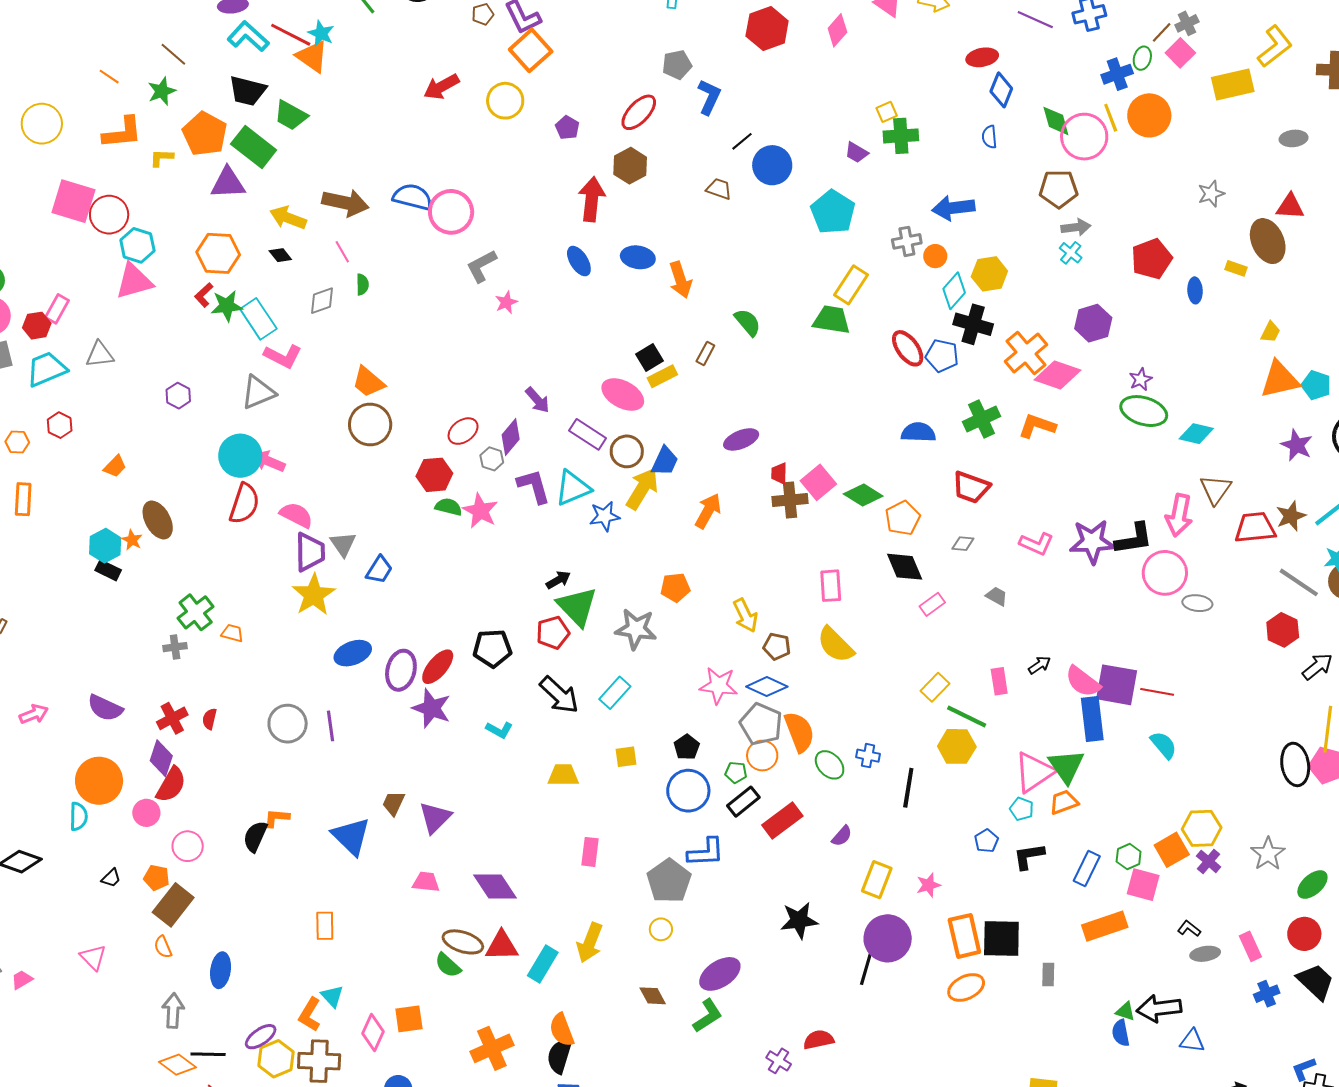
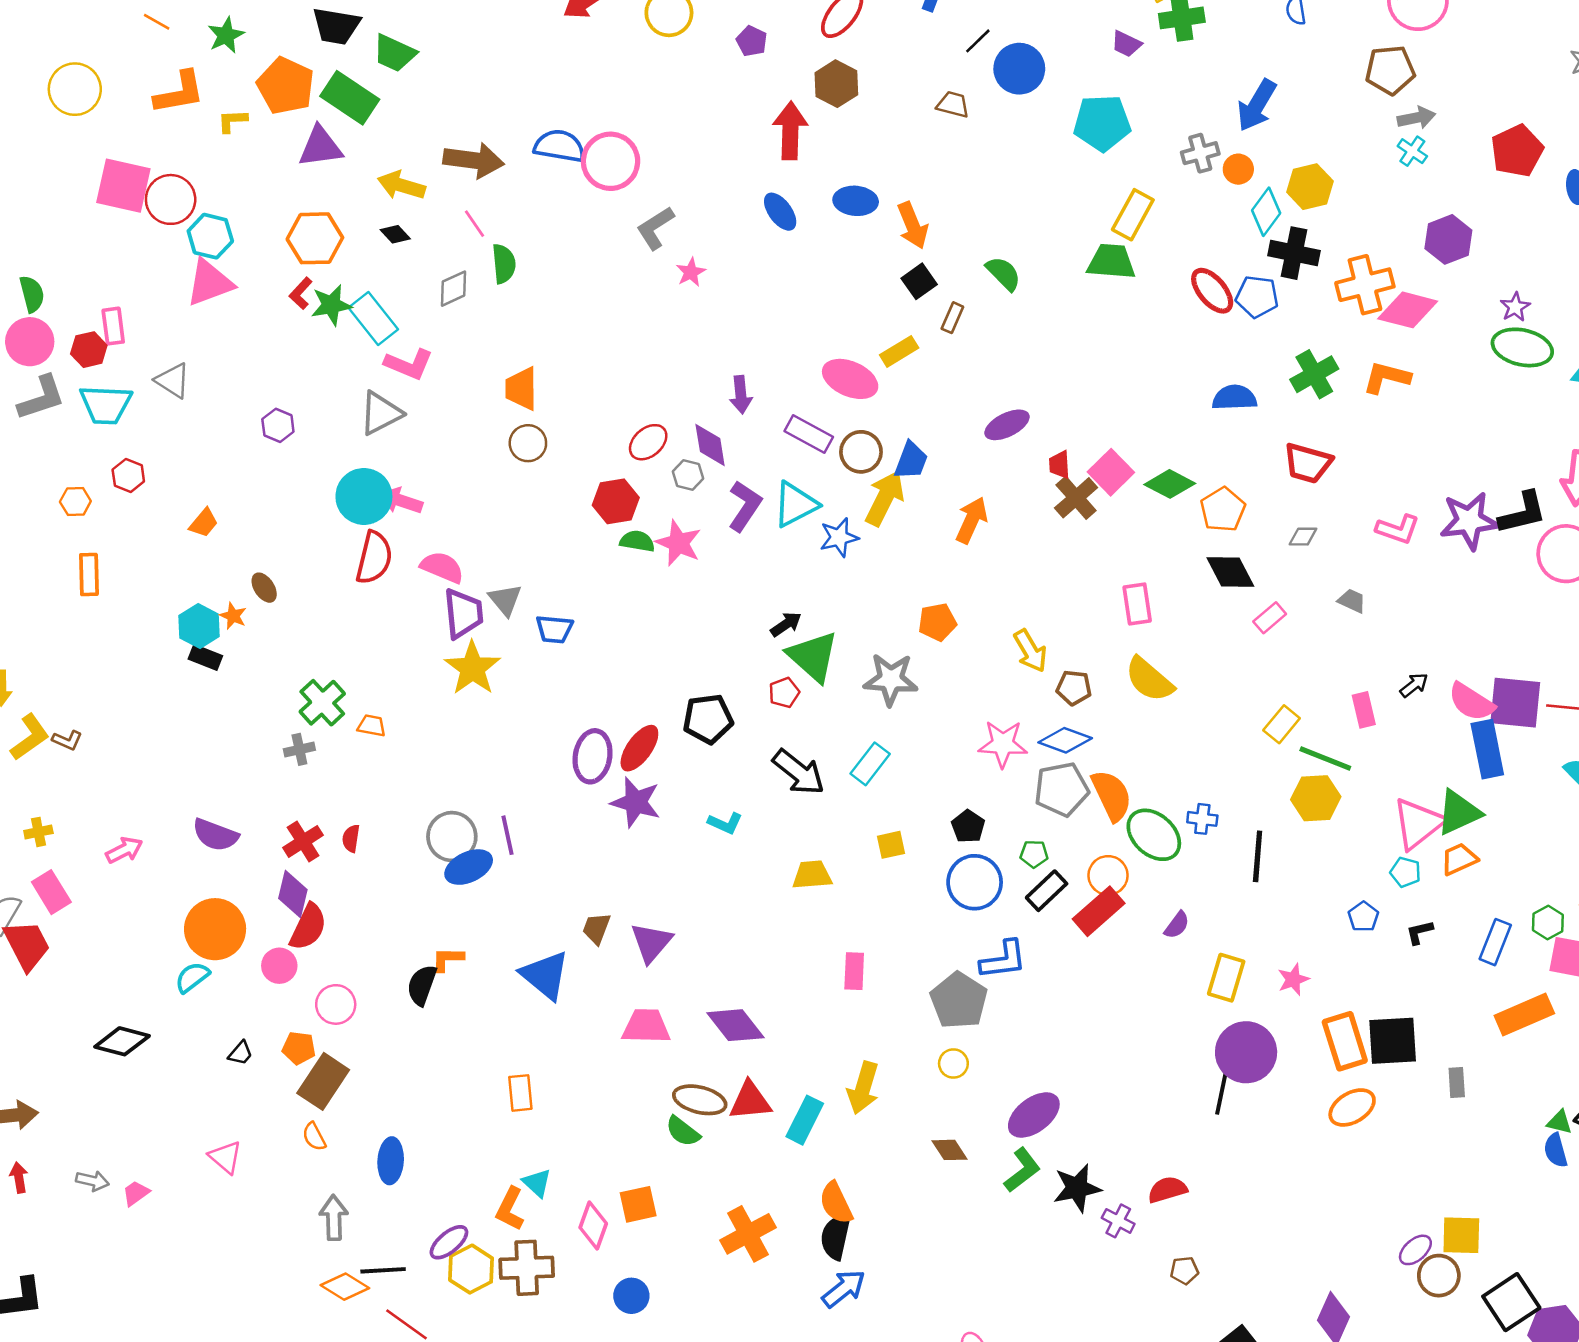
blue arrow: (953, 208) -> (1257, 105), turned -48
cyan pentagon: (833, 212) -> (1102, 123), turned -30
green semicircle: (362, 284) -> (504, 264), size x1.4
pink rectangle: (57, 309) -> (113, 326), turned -32
orange cross: (1026, 353) -> (1365, 285), turned 30
gray triangle: (100, 355) -> (173, 381), turned 44
black square: (650, 358) -> (919, 281), moved
cyan trapezoid: (46, 369) -> (106, 405), turned -150
orange trapezoid: (368, 382) -> (521, 389), turned 54
purple arrow: (537, 400) -> (741, 395), turned 40
brown circle: (370, 425) -> (528, 443), size x0.7
purple diamond: (511, 437) -> (710, 445), turned -45
purple L-shape: (534, 486) -> (745, 506), turned 54
brown cross: (790, 500) -> (1076, 498), turned -32
brown ellipse: (158, 520) -> (264, 588), size x0.6
blue trapezoid: (379, 570) -> (554, 629), turned 68
red pentagon: (553, 633) -> (784, 693), size x0.7
blue ellipse: (353, 653) -> (469, 867), moved
gray pentagon: (761, 724) -> (1062, 789), turned -30
orange circle: (762, 756) -> (1108, 875), moved
green ellipse: (830, 765) -> (1154, 835), size x1.4
green triangle: (1066, 766) -> (1459, 812), turned 45
cyan semicircle: (78, 816) -> (192, 977), turned -124
black L-shape: (1029, 856) -> (1420, 932), size x0.7
pink trapezoid: (426, 882) -> (646, 1026), size x1.4
black star: (799, 920) -> (1077, 1188), moved

